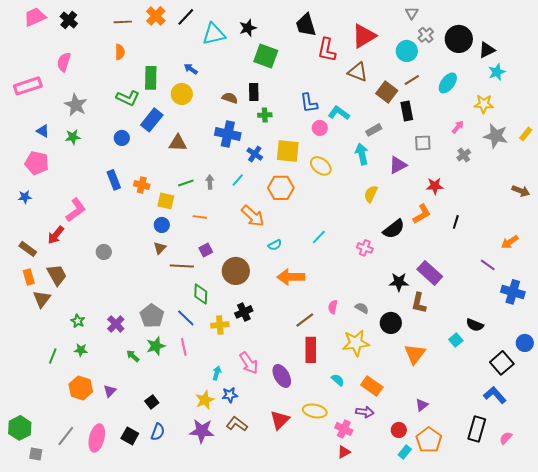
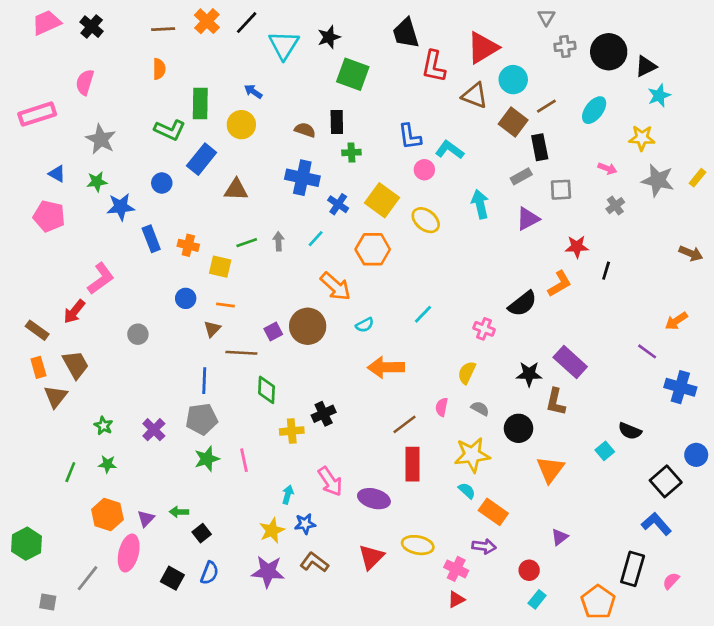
cyan triangle: (214, 34) -> (284, 45), turned -45
gray cross: (426, 35) -> (565, 46), turned 35
cyan circle: (407, 51) -> (513, 80), moved
pink arrow: (458, 127) -> (607, 168), turned 72
gray rectangle: (374, 130) -> (521, 176), moved
yellow square: (288, 151) -> (382, 200), turned 30
yellow semicircle: (371, 194) -> (467, 373), moved
blue star: (25, 197) -> (121, 207), moved, size x1.5
orange line: (200, 217) -> (225, 305), moved
black line: (456, 222) -> (606, 271), moved
blue circle: (162, 225) -> (186, 298), moved
brown circle: (236, 271) -> (308, 326), moved
gray pentagon: (152, 316) -> (202, 419), turned 30
blue line: (186, 318) -> (204, 381), moved, turned 48
green arrow: (133, 356) -> (179, 512), moved, turned -40
purple ellipse: (282, 376) -> (374, 499), turned -45
cyan semicircle: (338, 380) -> (467, 491), moved
green hexagon: (20, 428) -> (27, 544), moved
pink ellipse: (97, 438) -> (129, 553), moved
orange pentagon: (429, 440) -> (598, 602), moved

